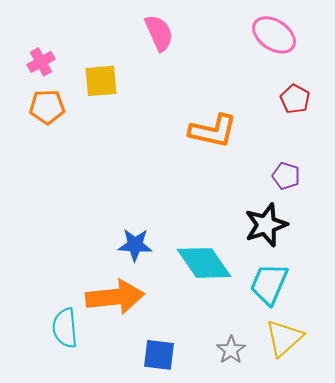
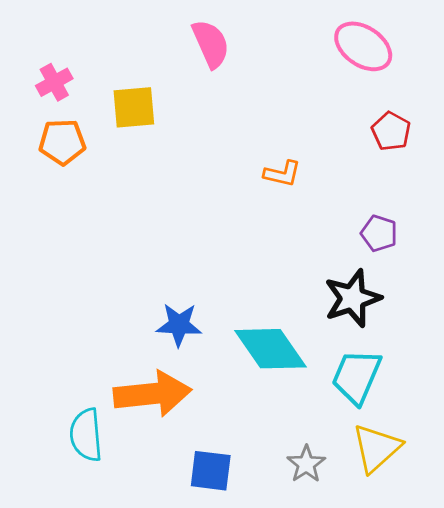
orange L-shape: (213, 131) -> (282, 174), size x0.6

